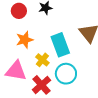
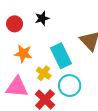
orange star: (25, 40) -> (23, 54), turned 30

